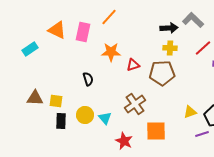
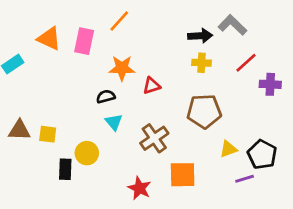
brown pentagon: (162, 73) -> (204, 111), moved
black semicircle: (88, 79) -> (106, 96), moved, turned -88
cyan triangle: (105, 118) -> (114, 122), moved
black rectangle: (61, 121) -> (65, 169), moved

